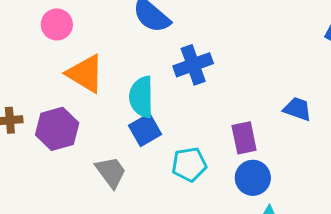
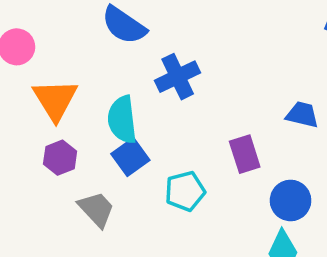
orange triangle: (85, 74) -> (55, 100), turned 33
purple hexagon: (57, 129) -> (60, 158), moved, size x0.7
blue circle: (253, 178) -> (291, 200), moved

